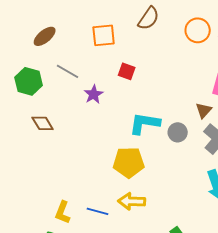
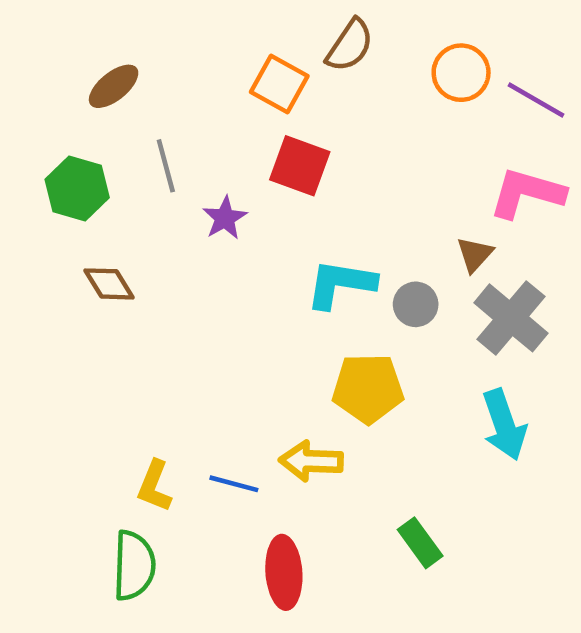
orange square: (104, 35) -> (279, 84), moved, turned 35
gray line: (68, 71) -> (166, 166), turned 45
red square: (127, 71) -> (300, 166), size x1.5
yellow pentagon: (129, 162) -> (368, 388), moved

